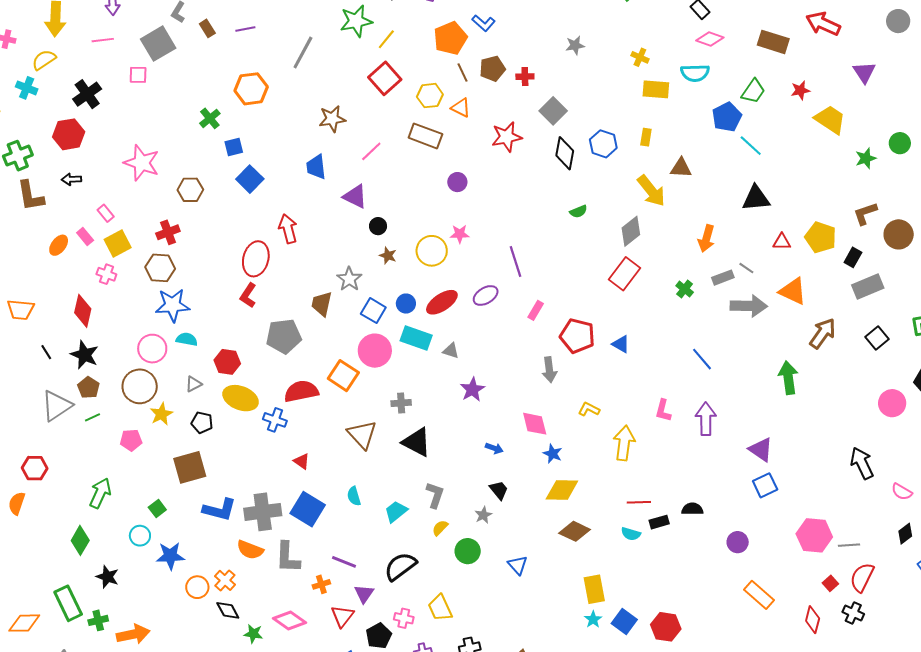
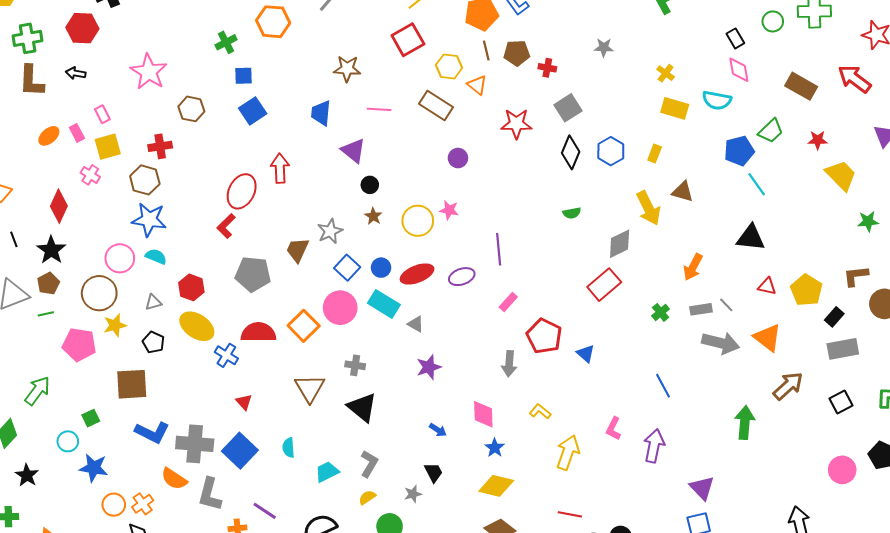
pink diamond: (710, 39) -> (739, 70), turned 48
pink line: (371, 151) -> (379, 109), turned 35
pink pentagon: (131, 440) -> (79, 345), size x1.5

